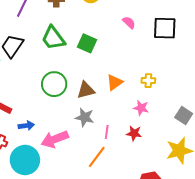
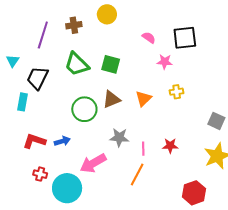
brown triangle: (86, 90) -> (111, 99), moved
pink star: (141, 108) -> (165, 62), moved
blue arrow: (26, 126) -> (62, 141), moved

